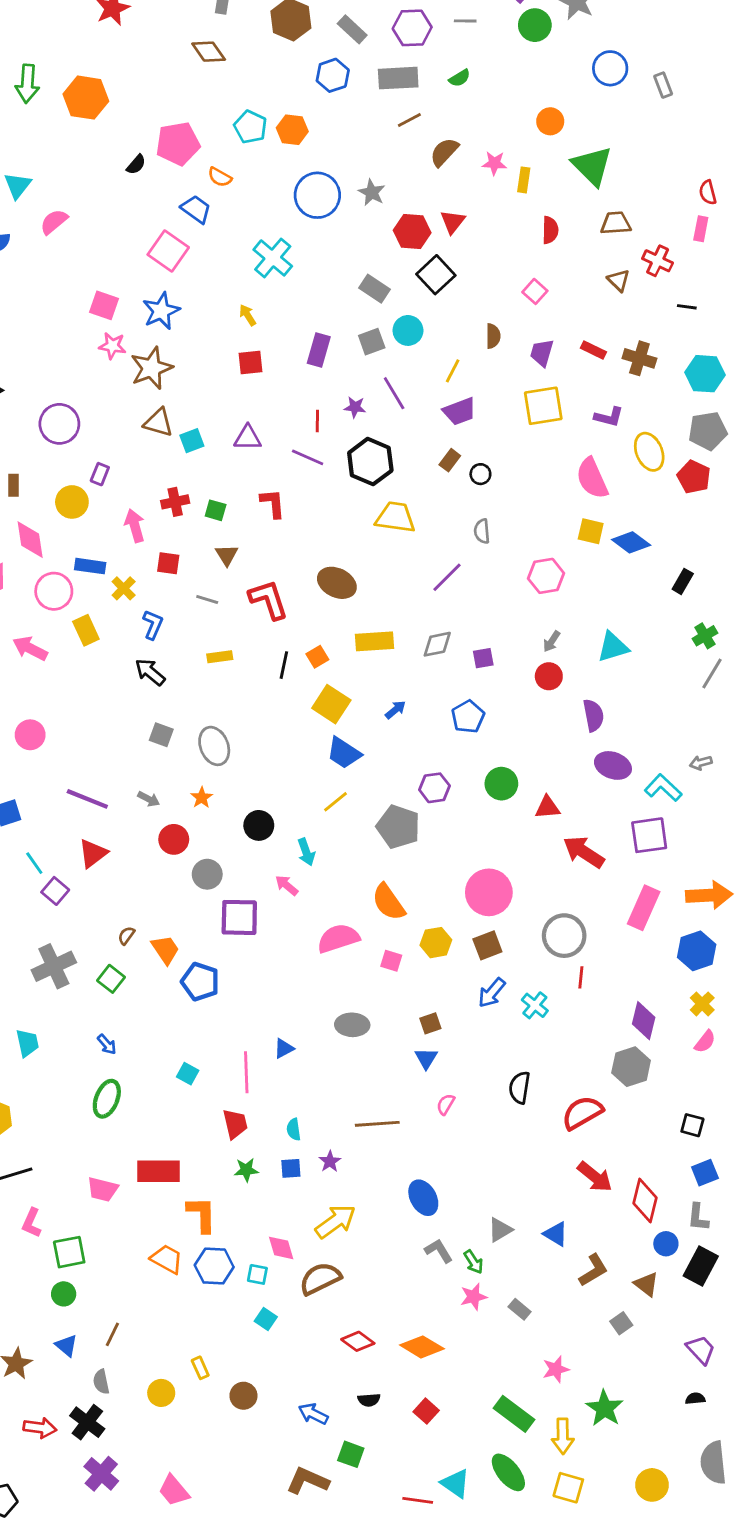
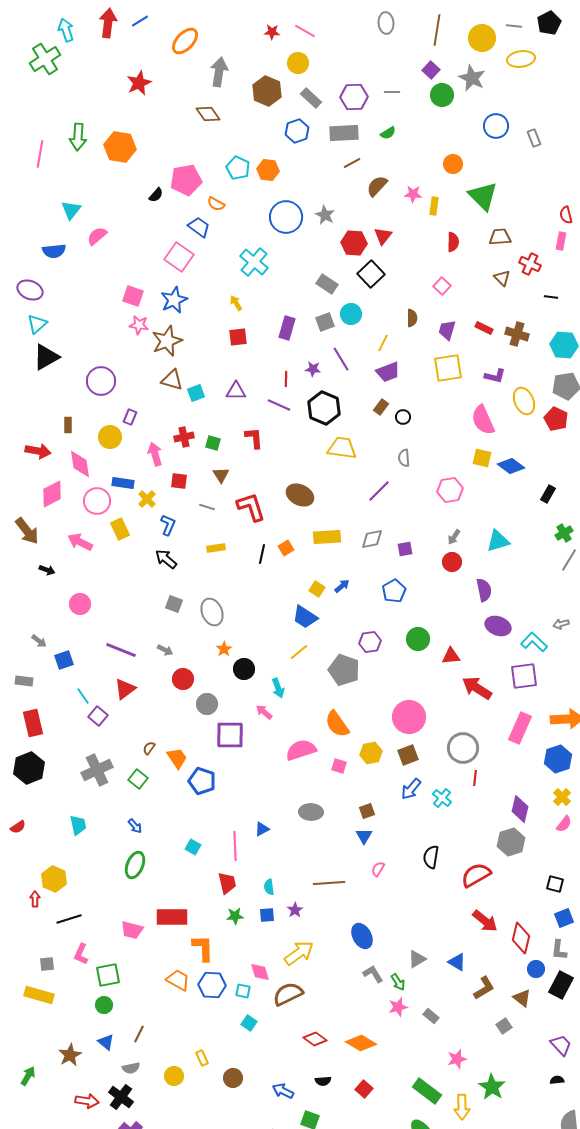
yellow square: (331, 704) -> (317, 589), moved, size x0.6
orange star: (202, 798) -> (224, 649), moved
gray semicircle: (101, 1382) -> (131, 1068), turned -90

